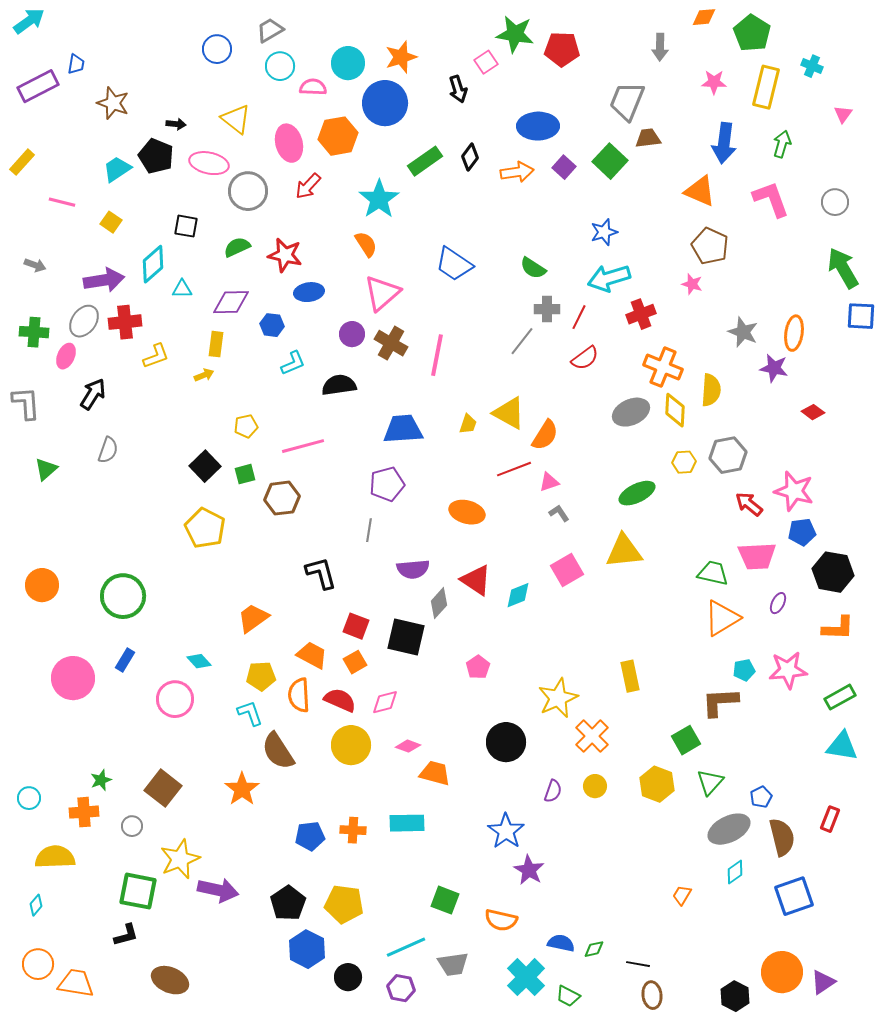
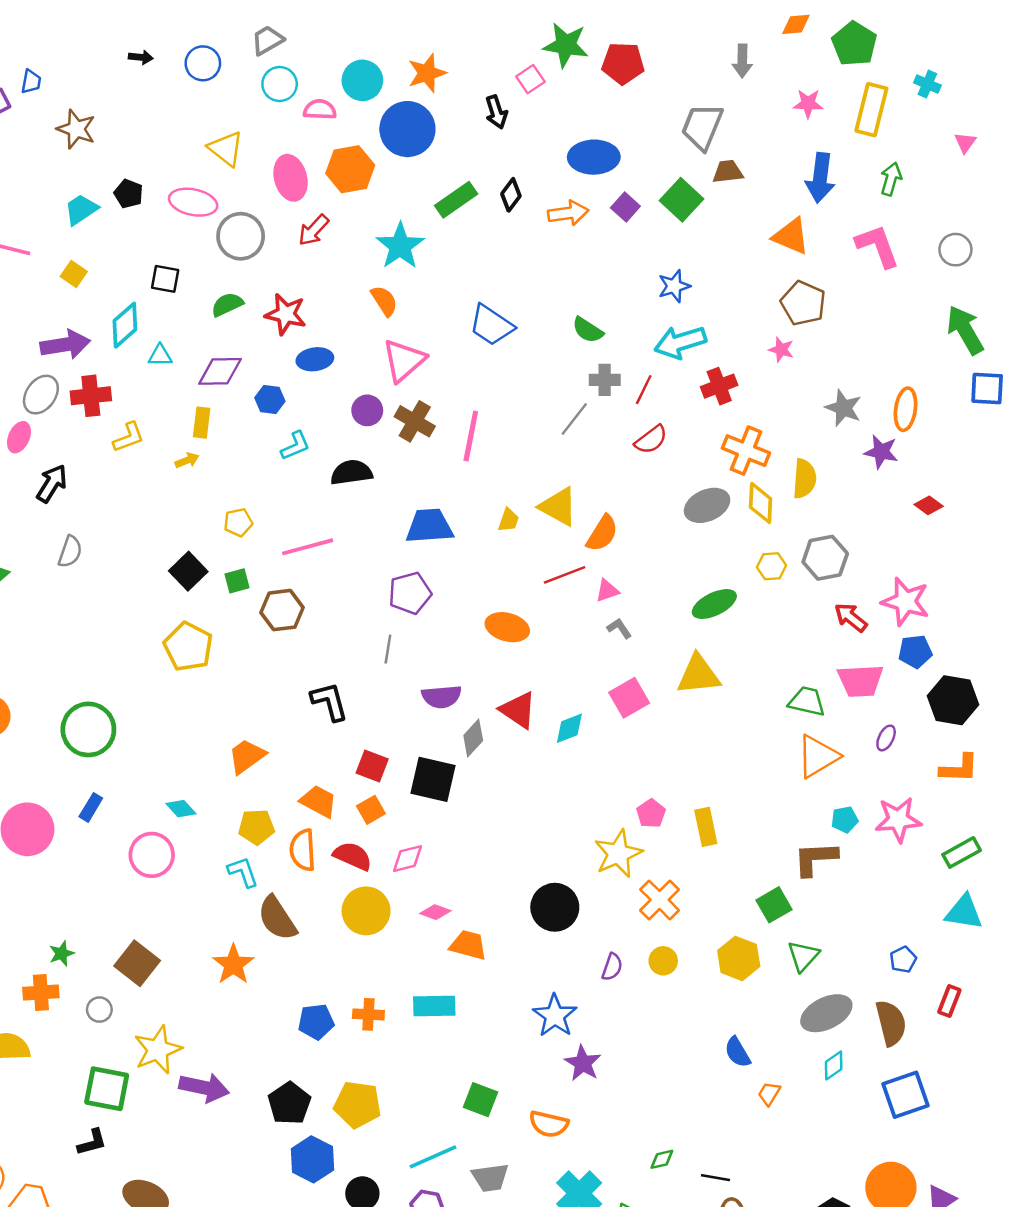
black arrow: (176, 124) -> (141, 57), moved
black pentagon: (156, 156) -> (129, 194), size x0.7
pink pentagon: (478, 667) -> (651, 813), moved
blue pentagon: (761, 797) -> (903, 960), moved
blue semicircle: (561, 943) -> (737, 1052), moved, turned -132

